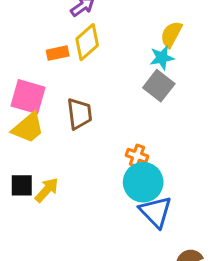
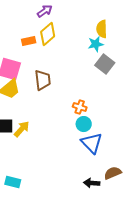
yellow semicircle: (171, 34) -> (102, 29), turned -30
gray square: (159, 86) -> (105, 64), moved
cyan circle: (143, 182) -> (84, 124), size x0.6

